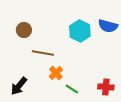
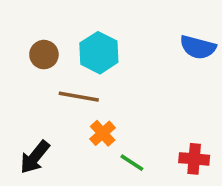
cyan hexagon: (80, 31) -> (99, 53), moved

